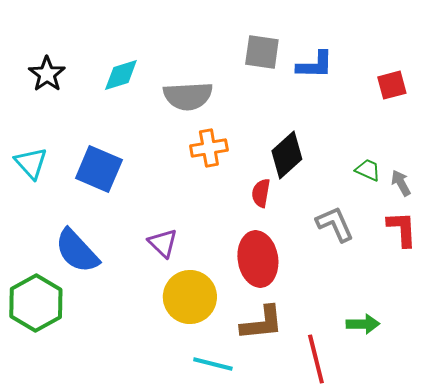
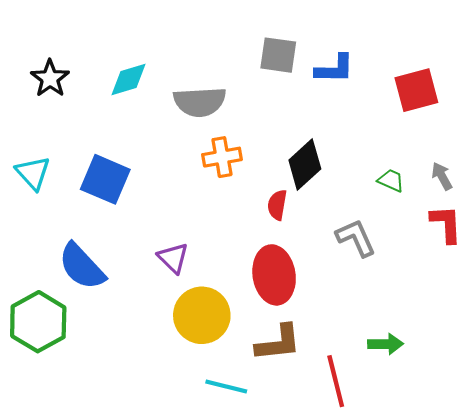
red square: (392, 85) -> (416, 90), size x1.4
gray arrow: (401, 183) -> (442, 176), moved
red L-shape: (402, 229) -> (446, 224), moved

